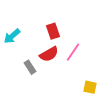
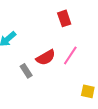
red rectangle: (53, 31) -> (64, 18), moved

